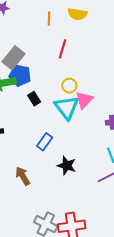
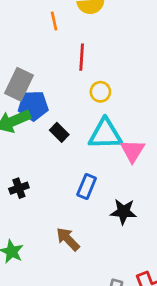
yellow circle: (69, 86) -> (100, 92), moved
pink triangle: (84, 100) -> (133, 151), moved
cyan triangle: (67, 107) -> (105, 134), turned -40

